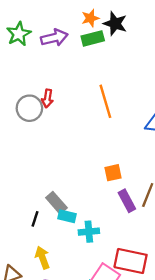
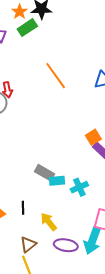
orange square: (113, 173) -> (93, 137), moved
black line: (35, 219) -> (23, 208), moved

